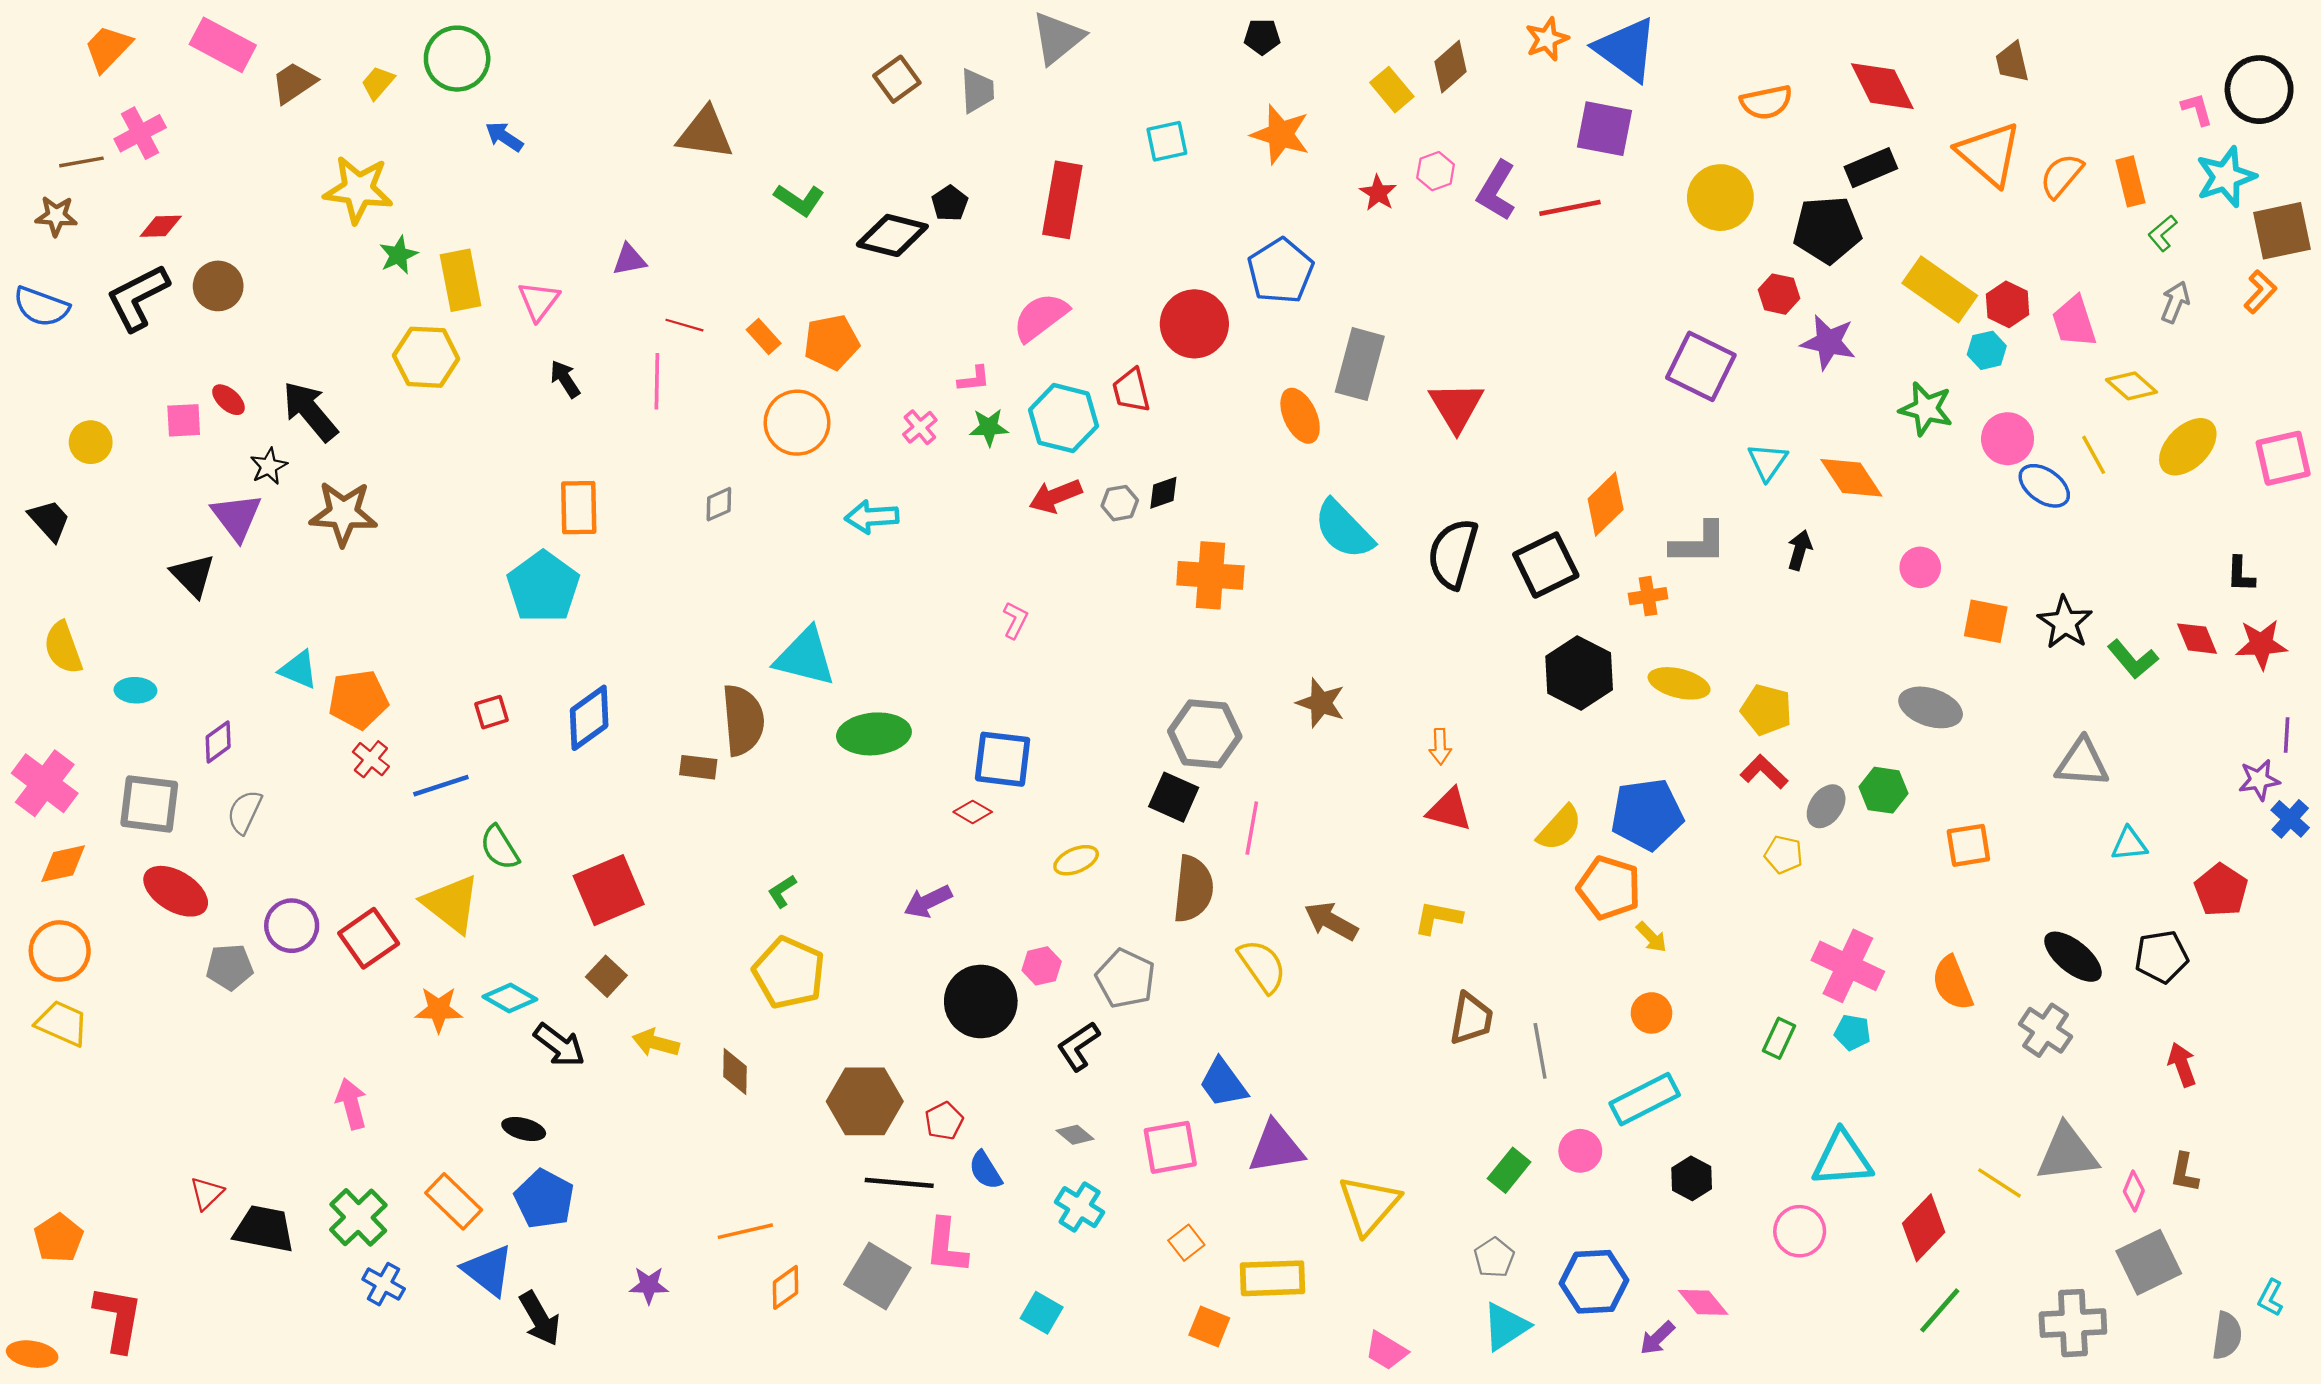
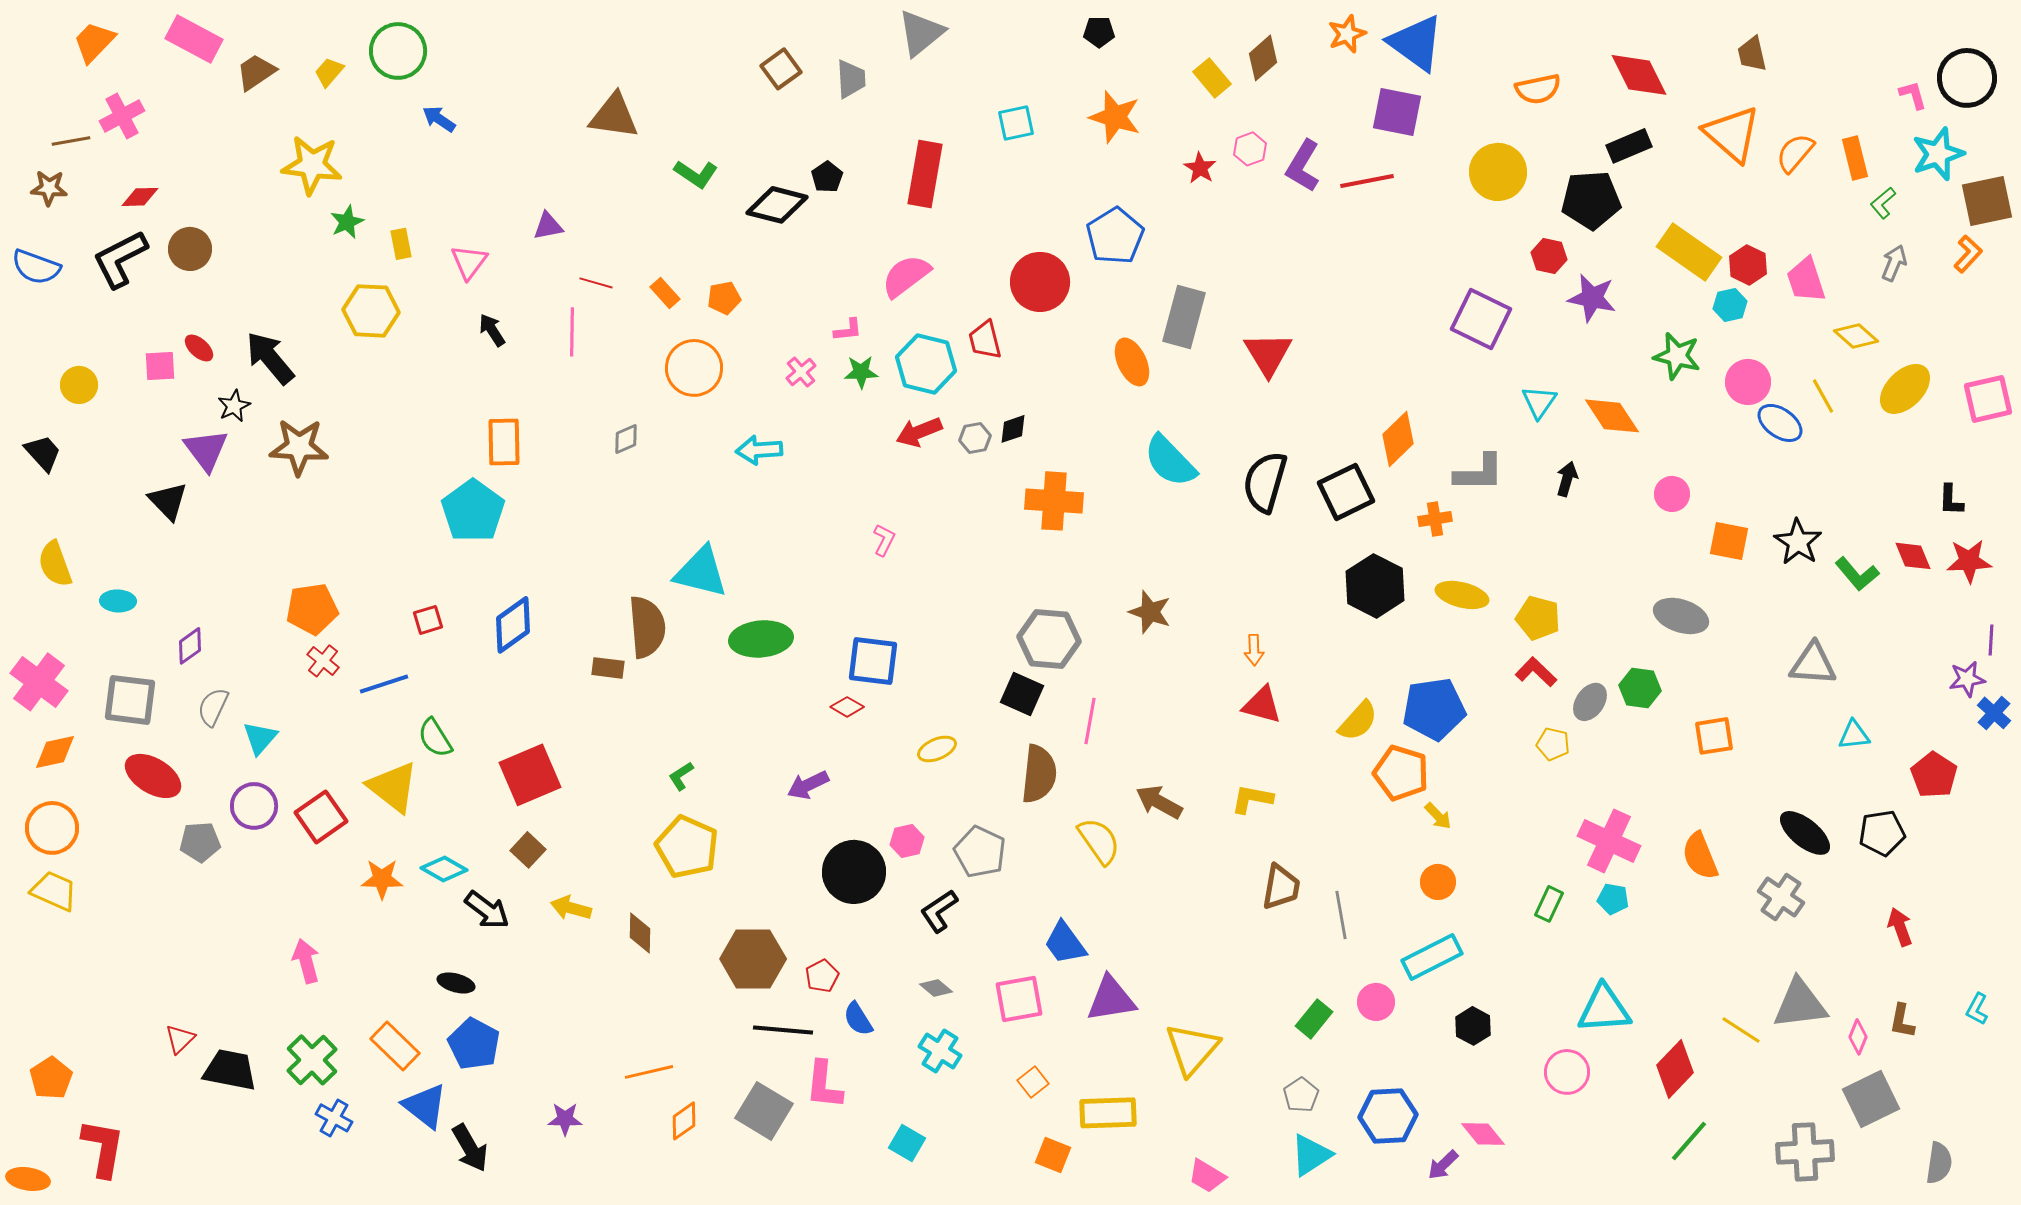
yellow rectangle: (460, 280) -> (401, 244), size x0.6
orange pentagon: (831, 342) -> (724, 298), size x0.7
cyan triangle: (299, 670) -> (260, 738), moved, turned 48
cyan L-shape: (2271, 1298) -> (1977, 1009), moved

